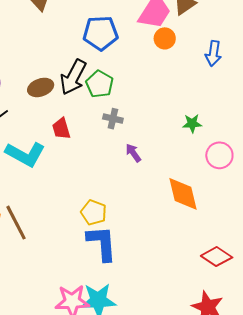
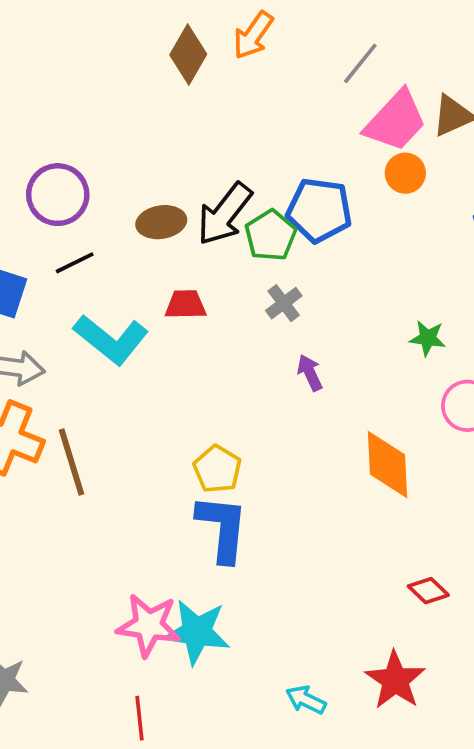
blue pentagon: (100, 33) -> (319, 210), moved
gray cross: (113, 119) -> (284, 303), turned 30
red trapezoid: (61, 129) -> (186, 305), turned 95
red diamond: (217, 257) -> (428, 591), size x0.7

